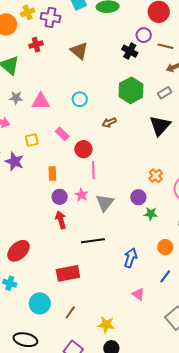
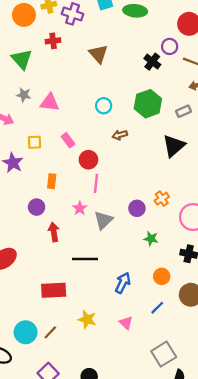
cyan circle: (80, 99) -> (104, 106), moved
purple circle: (60, 197) -> (37, 207), moved
purple circle: (138, 197) -> (137, 208), moved
cyan circle: (40, 303) -> (26, 332), moved
yellow star: (106, 325) -> (87, 319), moved

